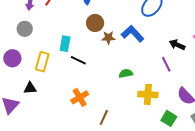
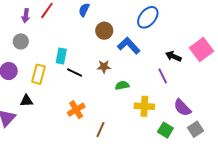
brown circle: (95, 23) -> (104, 31), moved
brown star: (108, 38) -> (104, 67), moved

